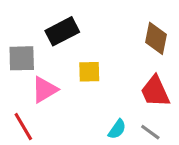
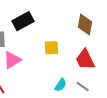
yellow square: (89, 72) -> (51, 48), moved

